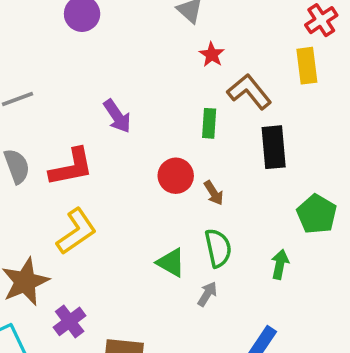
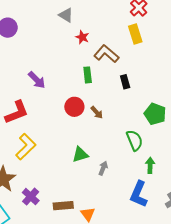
black rectangle: (274, 147) -> (125, 82), size x0.6
green semicircle: (218, 248) -> (135, 140), moved
green triangle: (171, 262) -> (80, 155), turned -36
green arrow: (280, 264) -> (150, 165), moved

